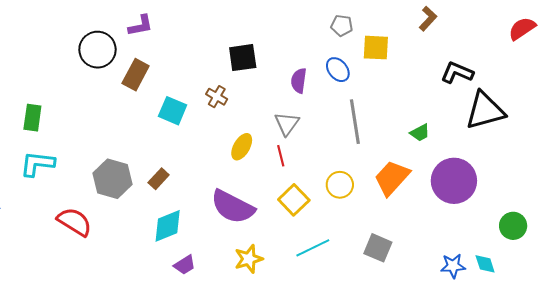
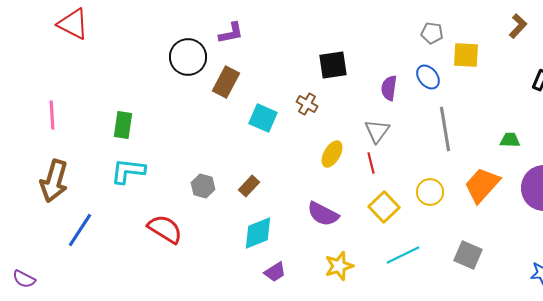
green trapezoid: (420, 133) -> (510, 140), turned -150
gray hexagon: (113, 179) -> (203, 186), size x0.6
purple semicircle: (233, 207) -> (323, 214), size x0.7

